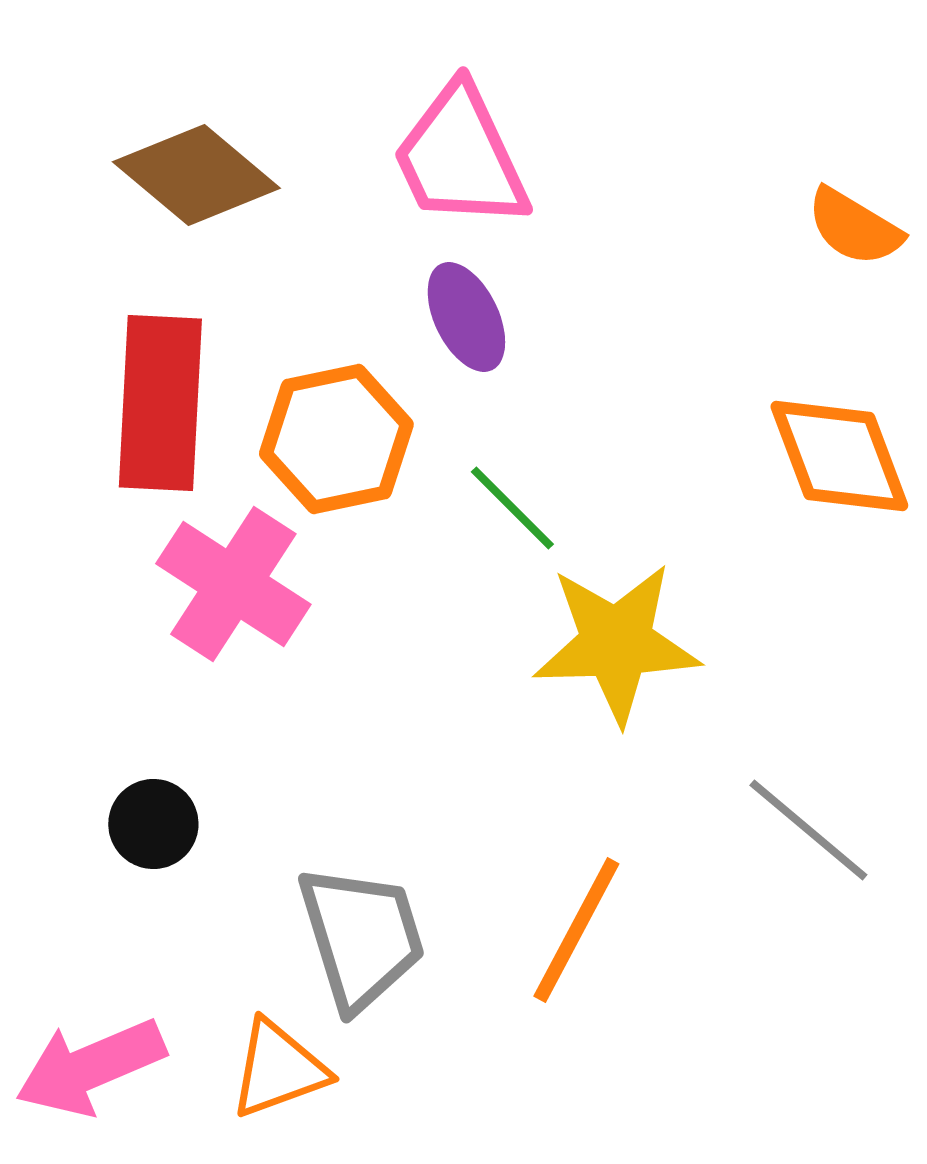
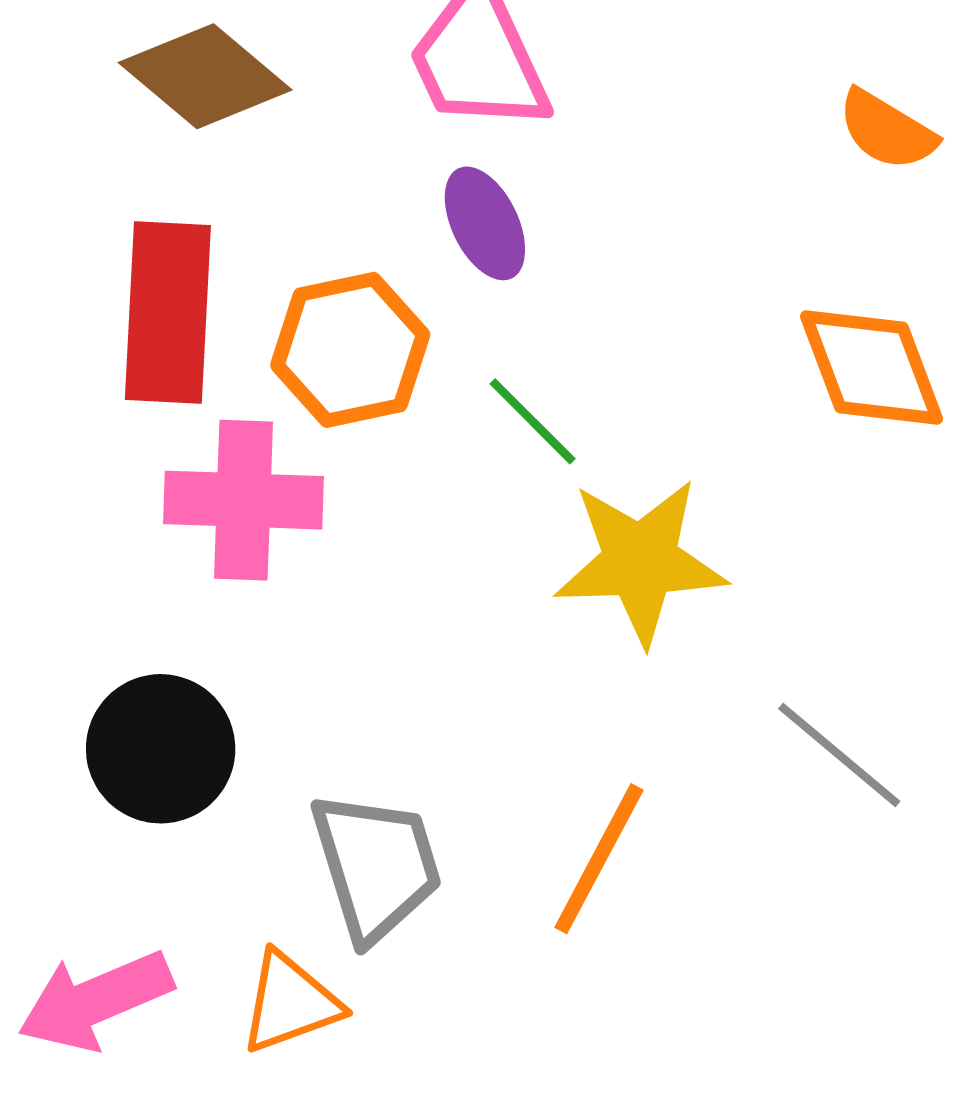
pink cross: (233, 584) -> (244, 500), turned -31
black circle: (153, 824) -> (161, 749), size x1.6

